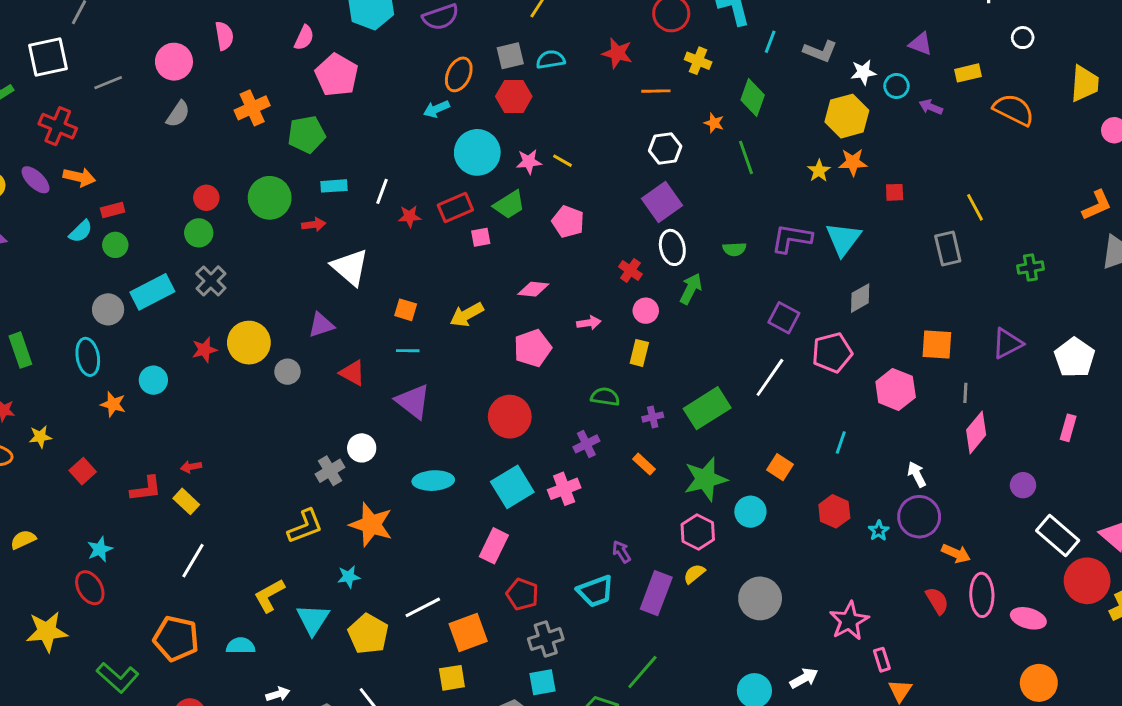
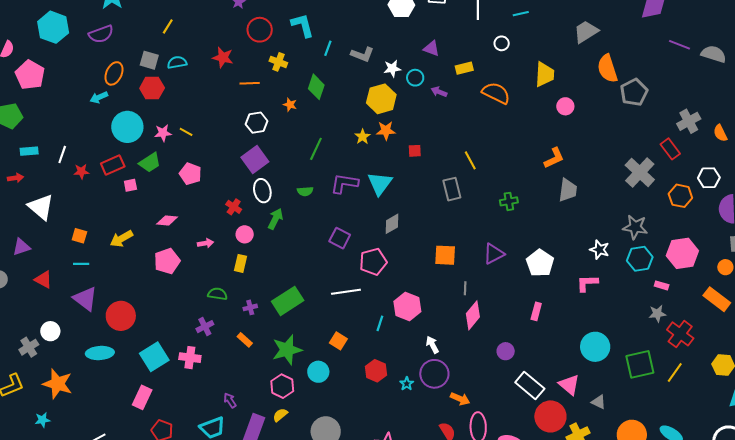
gray square: (510, 56) -> (149, 60), turned 30
green line: (746, 157) -> (316, 149), moved, turned 45
white line: (770, 377) -> (346, 292), moved, turned 48
pink hexagon: (896, 389) -> (407, 306), moved
red circle: (510, 417) -> (121, 316), moved
pink cross: (564, 489) -> (190, 358), turned 30

